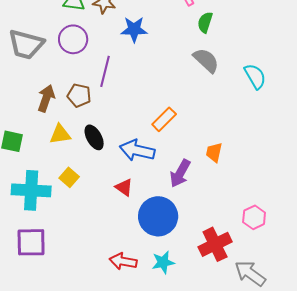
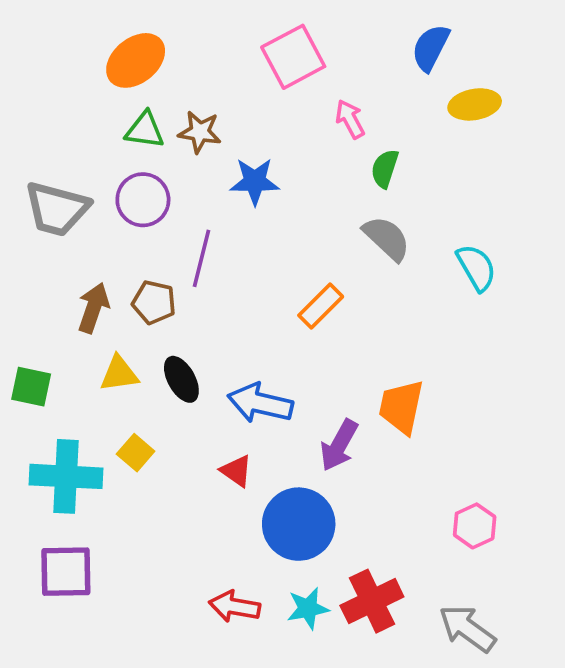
orange rectangle: (164, 119) -> (321, 306), moved
orange trapezoid: (214, 152) -> (401, 407), size x1.5
red cross: (215, 244) -> (372, 601), moved

